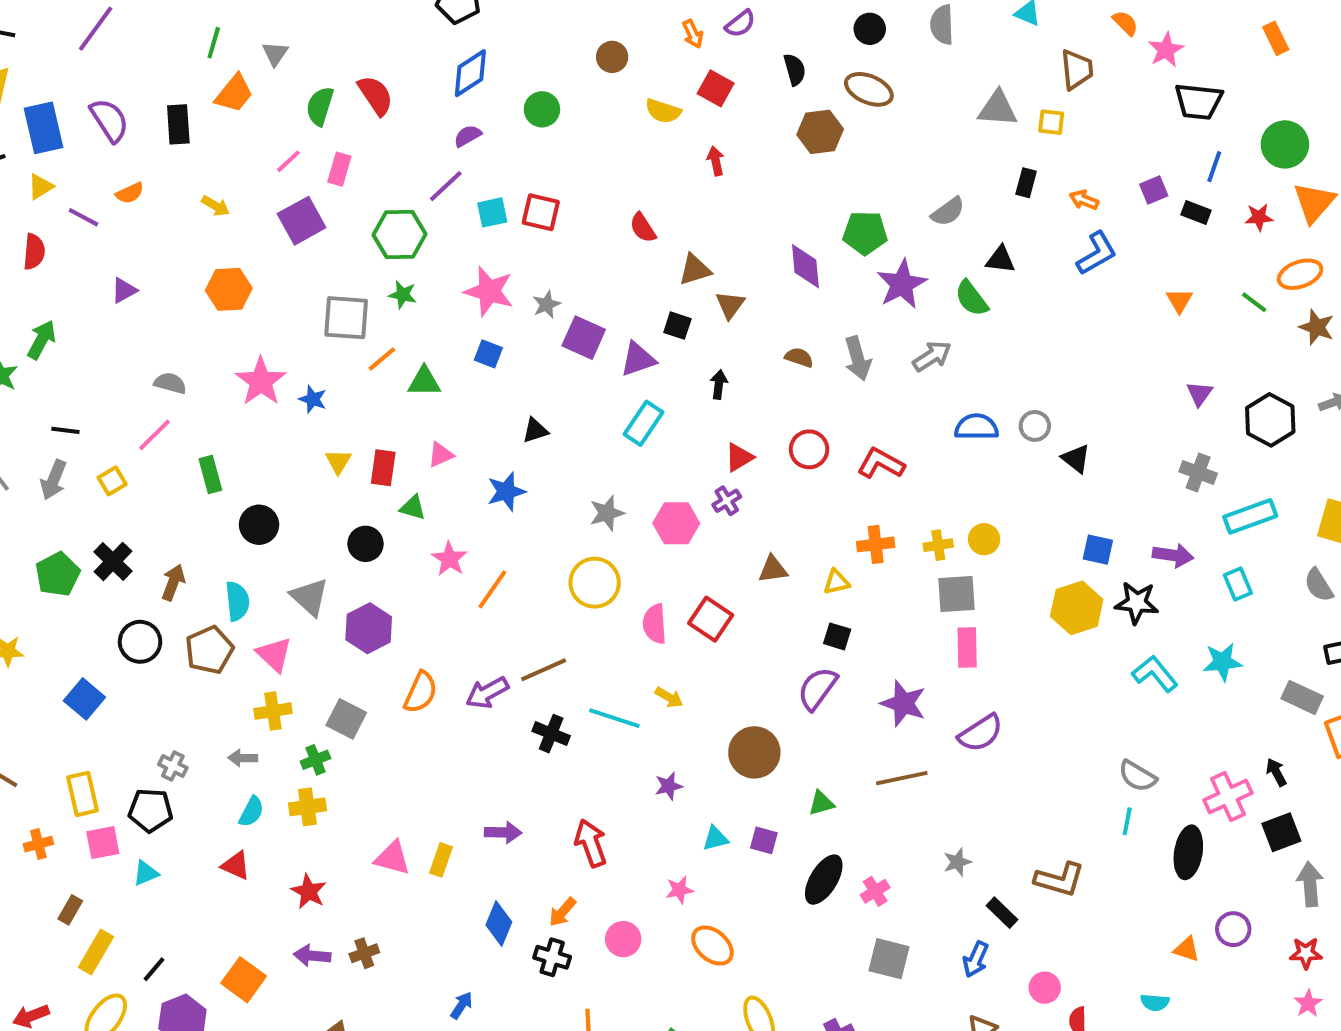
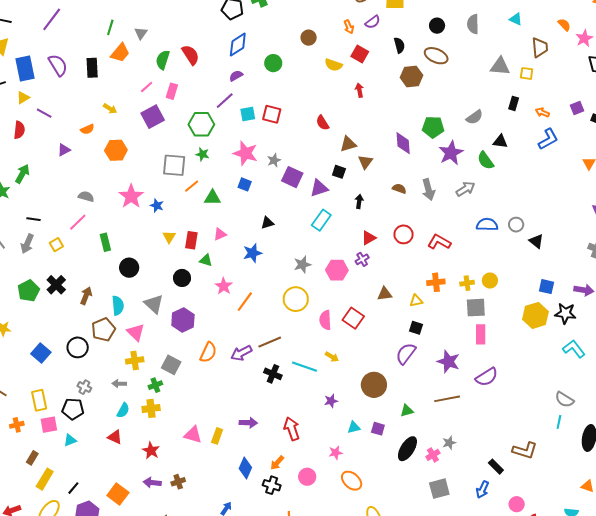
orange semicircle: (130, 193) -> (87, 129), moved
black circle: (140, 642) -> (78, 347), moved
gray star: (957, 862) -> (449, 443), moved
gray square: (889, 959) -> (439, 489), turned -30

